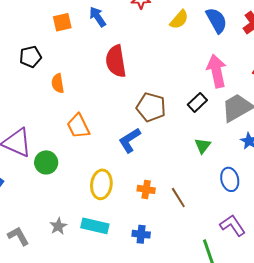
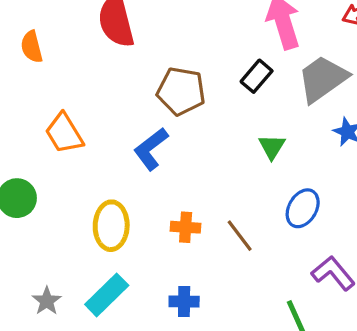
orange semicircle: (58, 83) -> (32, 47), moved
blue ellipse: (230, 179) -> (303, 208), moved, turned 50
cyan rectangle: (95, 226) -> (107, 295), turned -52

